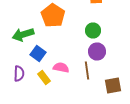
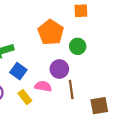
orange pentagon: (53, 16) -> (51, 32), moved
purple circle: (97, 52) -> (59, 69), moved

